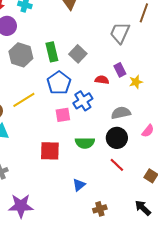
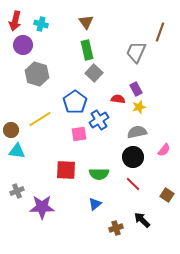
green rectangle: (52, 52) -> (87, 50), moved
yellow star: (136, 82) -> (139, 107), moved
green semicircle: (85, 143) -> (99, 174), moved
purple star: (21, 206) -> (42, 207), moved
black arrow: (143, 208) -> (142, 220), moved

